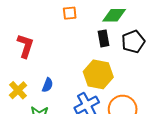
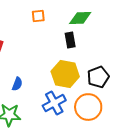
black pentagon: (133, 42) -> (98, 77), moved

